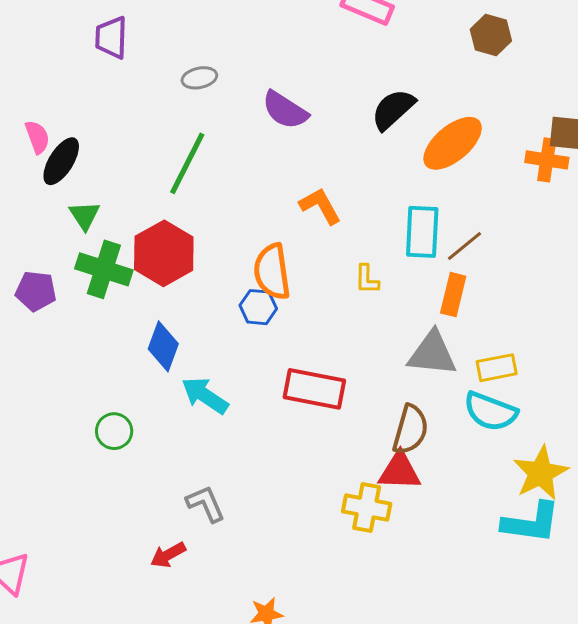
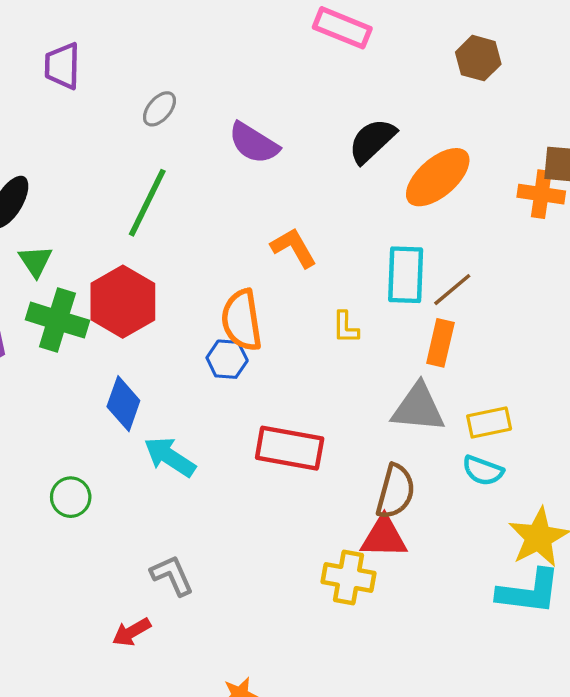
gray ellipse: (199, 78) -> (159, 109), turned -36
cyan semicircle: (490, 411) -> (483, 471), size x0.7

